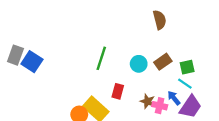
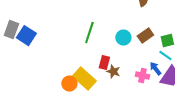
brown star: (147, 101) -> (113, 72), moved

